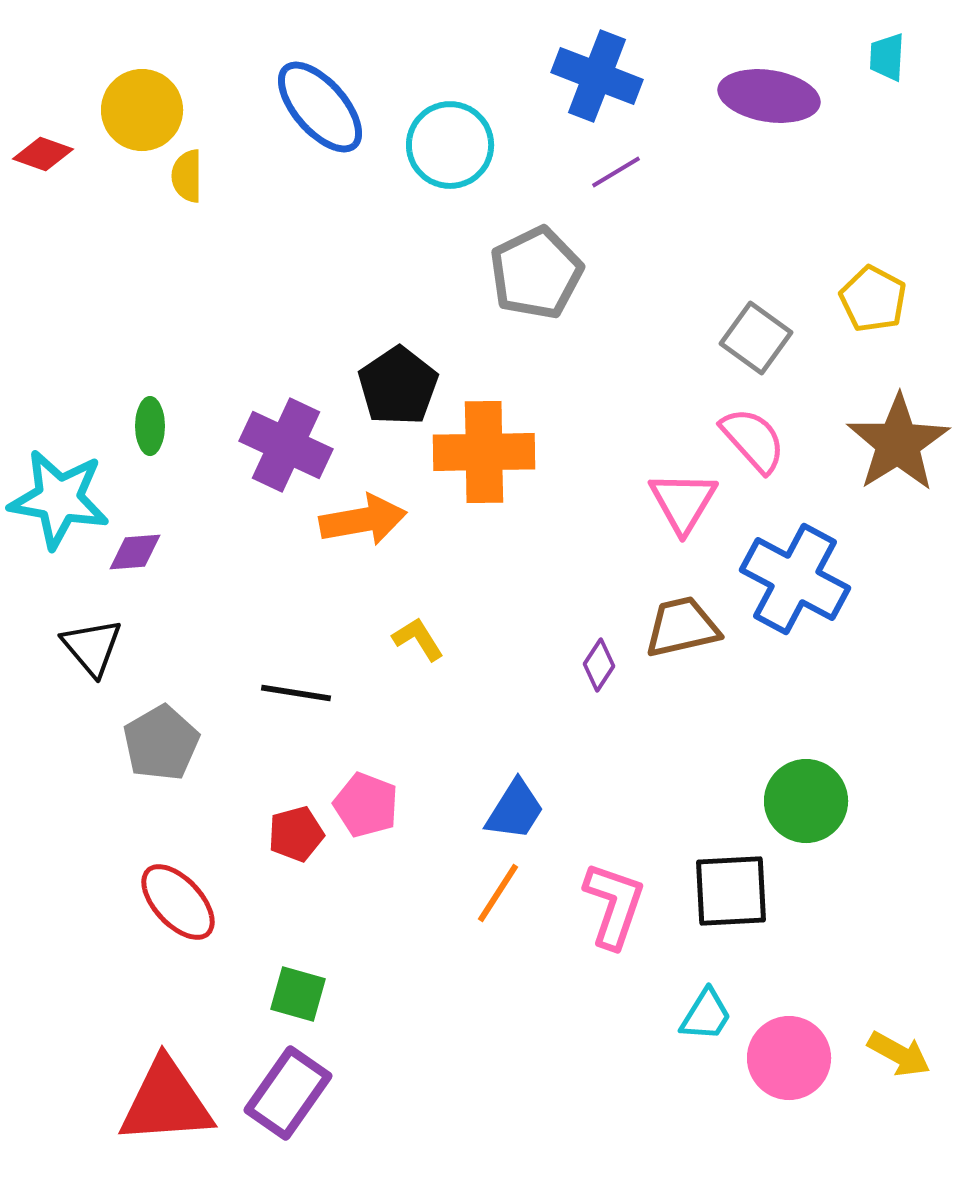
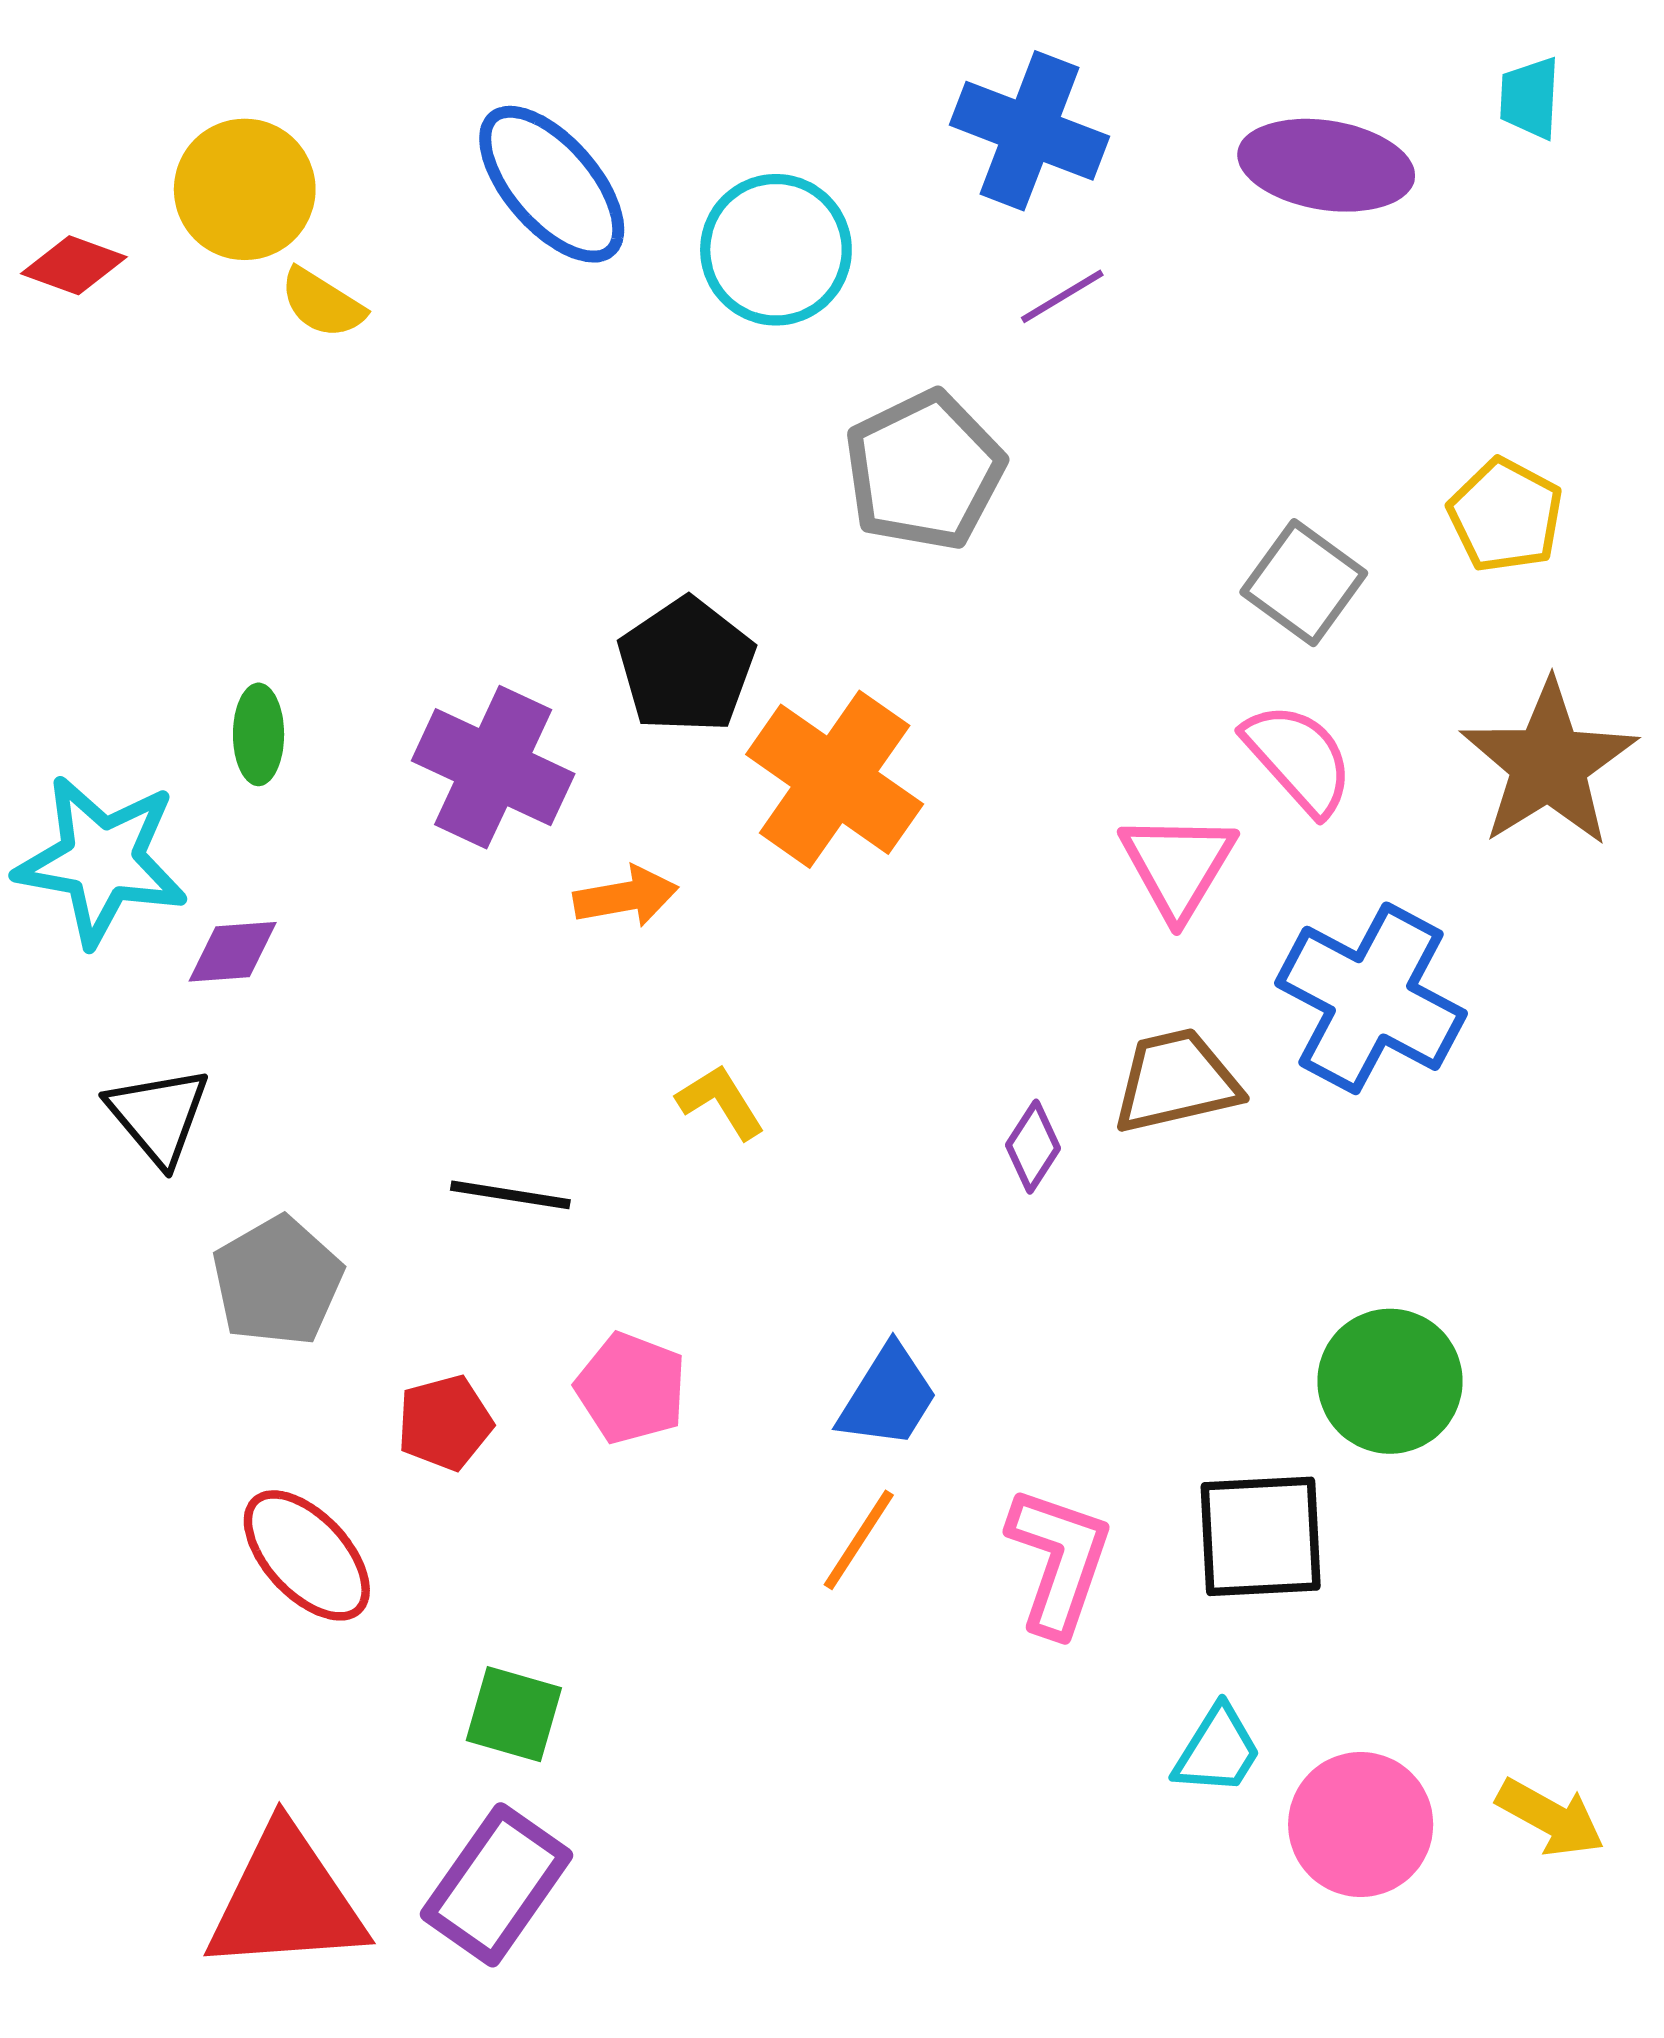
yellow semicircle: (187, 176) -> (322, 303), turned -58
orange cross: (484, 452) -> (835, 779), turned 36
orange arrow: (363, 520) -> (626, 897), size x0.7
red pentagon: (296, 834) -> (445, 1423), moved

